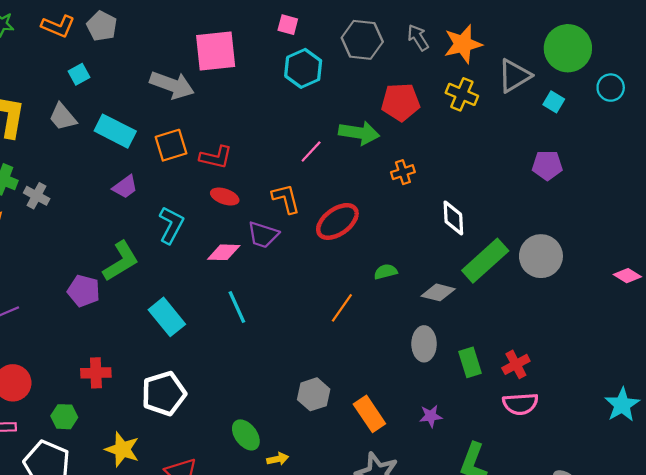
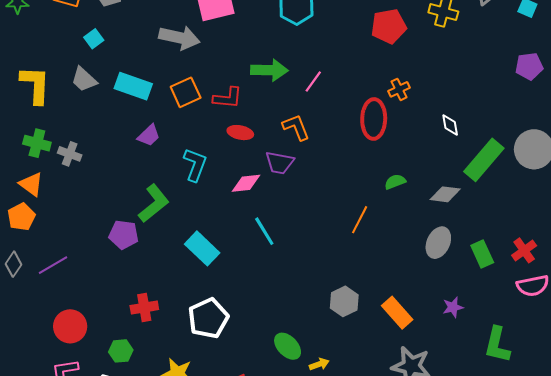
green arrow: (359, 133) -> (269, 70), moved
white diamond: (453, 218) -> (450, 125), size x0.7
red ellipse: (337, 221) -> (374, 119), moved, turned -45
gray ellipse: (424, 344) -> (438, 243), turned 32

